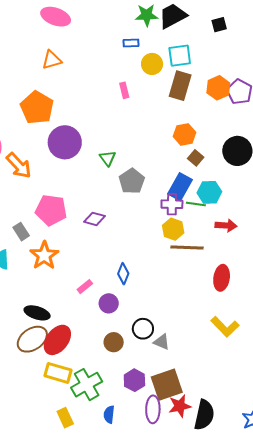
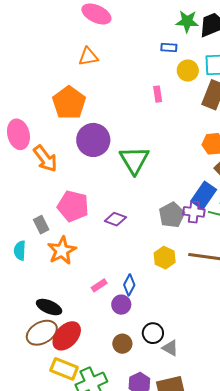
green triangle: (108, 158) -> (134, 160), size x1.8
gray pentagon: (132, 181) -> (172, 215), moved
yellow hexagon: (173, 229) -> (165, 258), moved
blue diamond: (123, 274) -> (129, 285), moved

